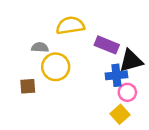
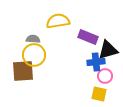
yellow circle: (56, 67) -> (34, 55), moved
brown square: (28, 86) -> (23, 71), size x1.6
yellow square: (120, 114) -> (99, 94), turned -35

